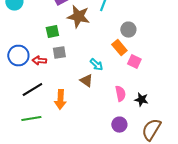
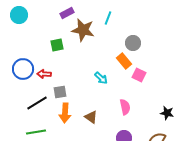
gray square: (59, 53) -> (60, 92), moved
brown triangle: (86, 81) -> (91, 117), moved
black star: (141, 100) -> (167, 113), moved

